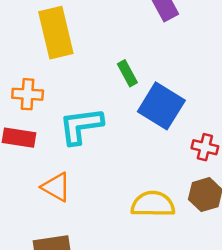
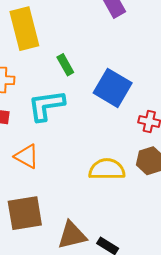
green rectangle: (127, 73) -> (65, 65), moved

